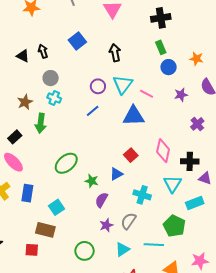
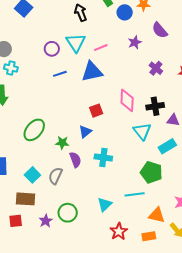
black arrow: (115, 53) -> (81, 13), moved
blue circle: (169, 67) -> (125, 12), moved
pink line: (147, 94) -> (101, 48), turned -40
blue line: (93, 111) -> (60, 74), moved, turned 32
red square: (131, 155) -> (96, 111), turned 32
cyan cross: (142, 195) -> (103, 158), moved
purple semicircle: (102, 200) -> (75, 160), turned 140
gray semicircle: (128, 221) -> (55, 176), moved
purple star: (106, 225) -> (46, 221), moved

